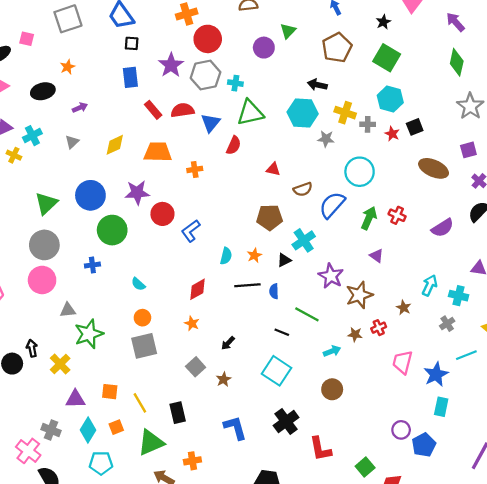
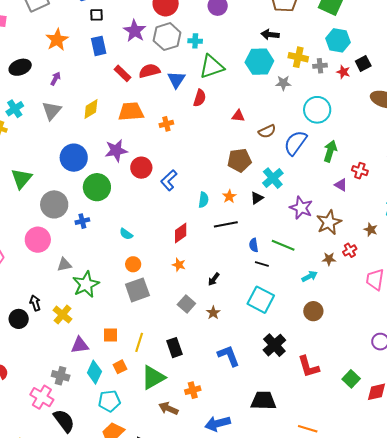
orange star: (68, 67) -> (57, 40), moved, size x1.6
purple arrow: (80, 108) -> (55, 79), turned -32
gray triangle: (72, 142) -> (52, 111), size x1.5
green triangle: (46, 203) -> (21, 179), moved
red cross: (397, 215) -> (360, 171), moved
gray circle: (44, 245) -> (54, 204), moved
blue semicircle: (274, 291) -> (254, 245), moved
yellow line: (140, 403) -> (139, 342), turned 54

